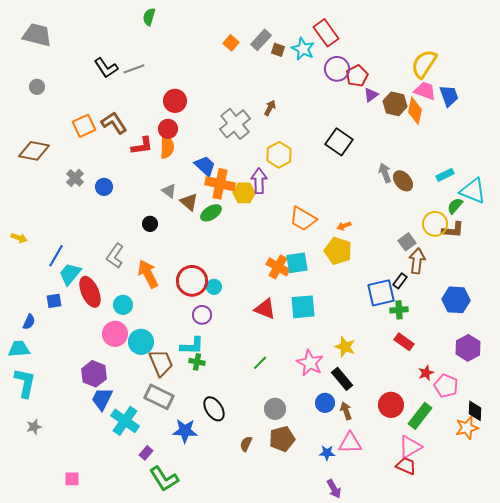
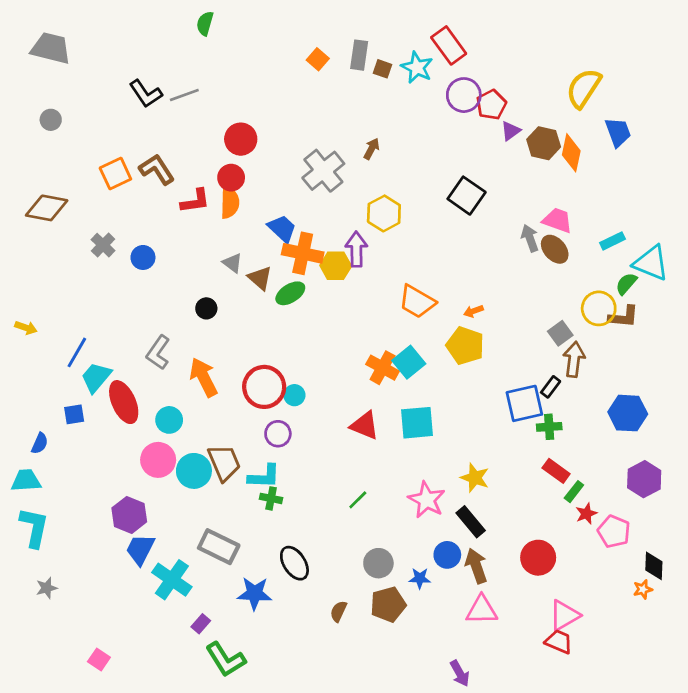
gray rectangle: (261, 40) -> (359, 55), turned -35
pink trapezoid: (425, 91) -> (557, 220), moved
cyan square: (297, 263) -> (409, 362), turned -30
brown trapezoid: (161, 363) -> (224, 463), moved
brown arrow: (346, 411) -> (476, 566), size x1.4
green rectangle: (420, 416) -> (574, 492), moved, size x0.6
orange star: (467, 428) -> (643, 589), size x0.6
blue star: (327, 453) -> (420, 578), moved
pink square: (72, 479) -> (99, 660), turned 35

